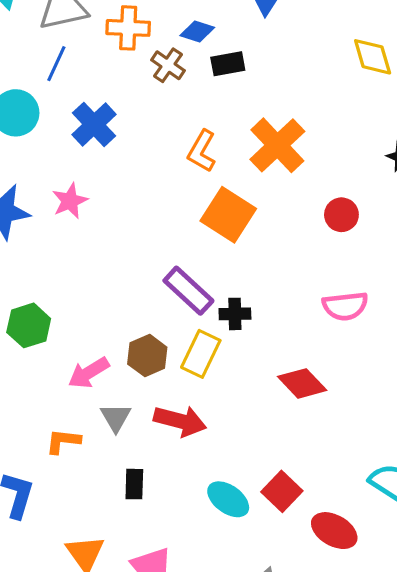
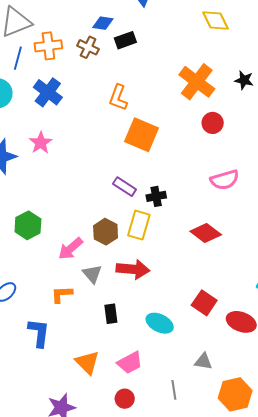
orange cross: (128, 28) -> (48, 46), moved
orange cross: (277, 145) -> (197, 82), moved
purple rectangle: (188, 291) -> (125, 187), size x0.7
cyan ellipse: (228, 499) -> (160, 323), moved

